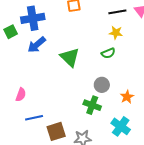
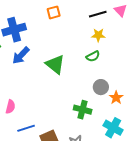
gray circle: (102, 85) -> (101, 87), moved

